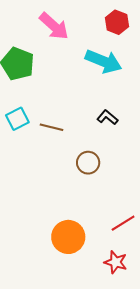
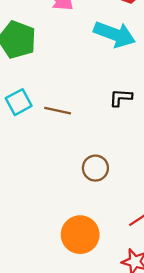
black L-shape: (107, 117) -> (121, 98), turned -35
brown circle: (88, 163) -> (95, 168), moved

